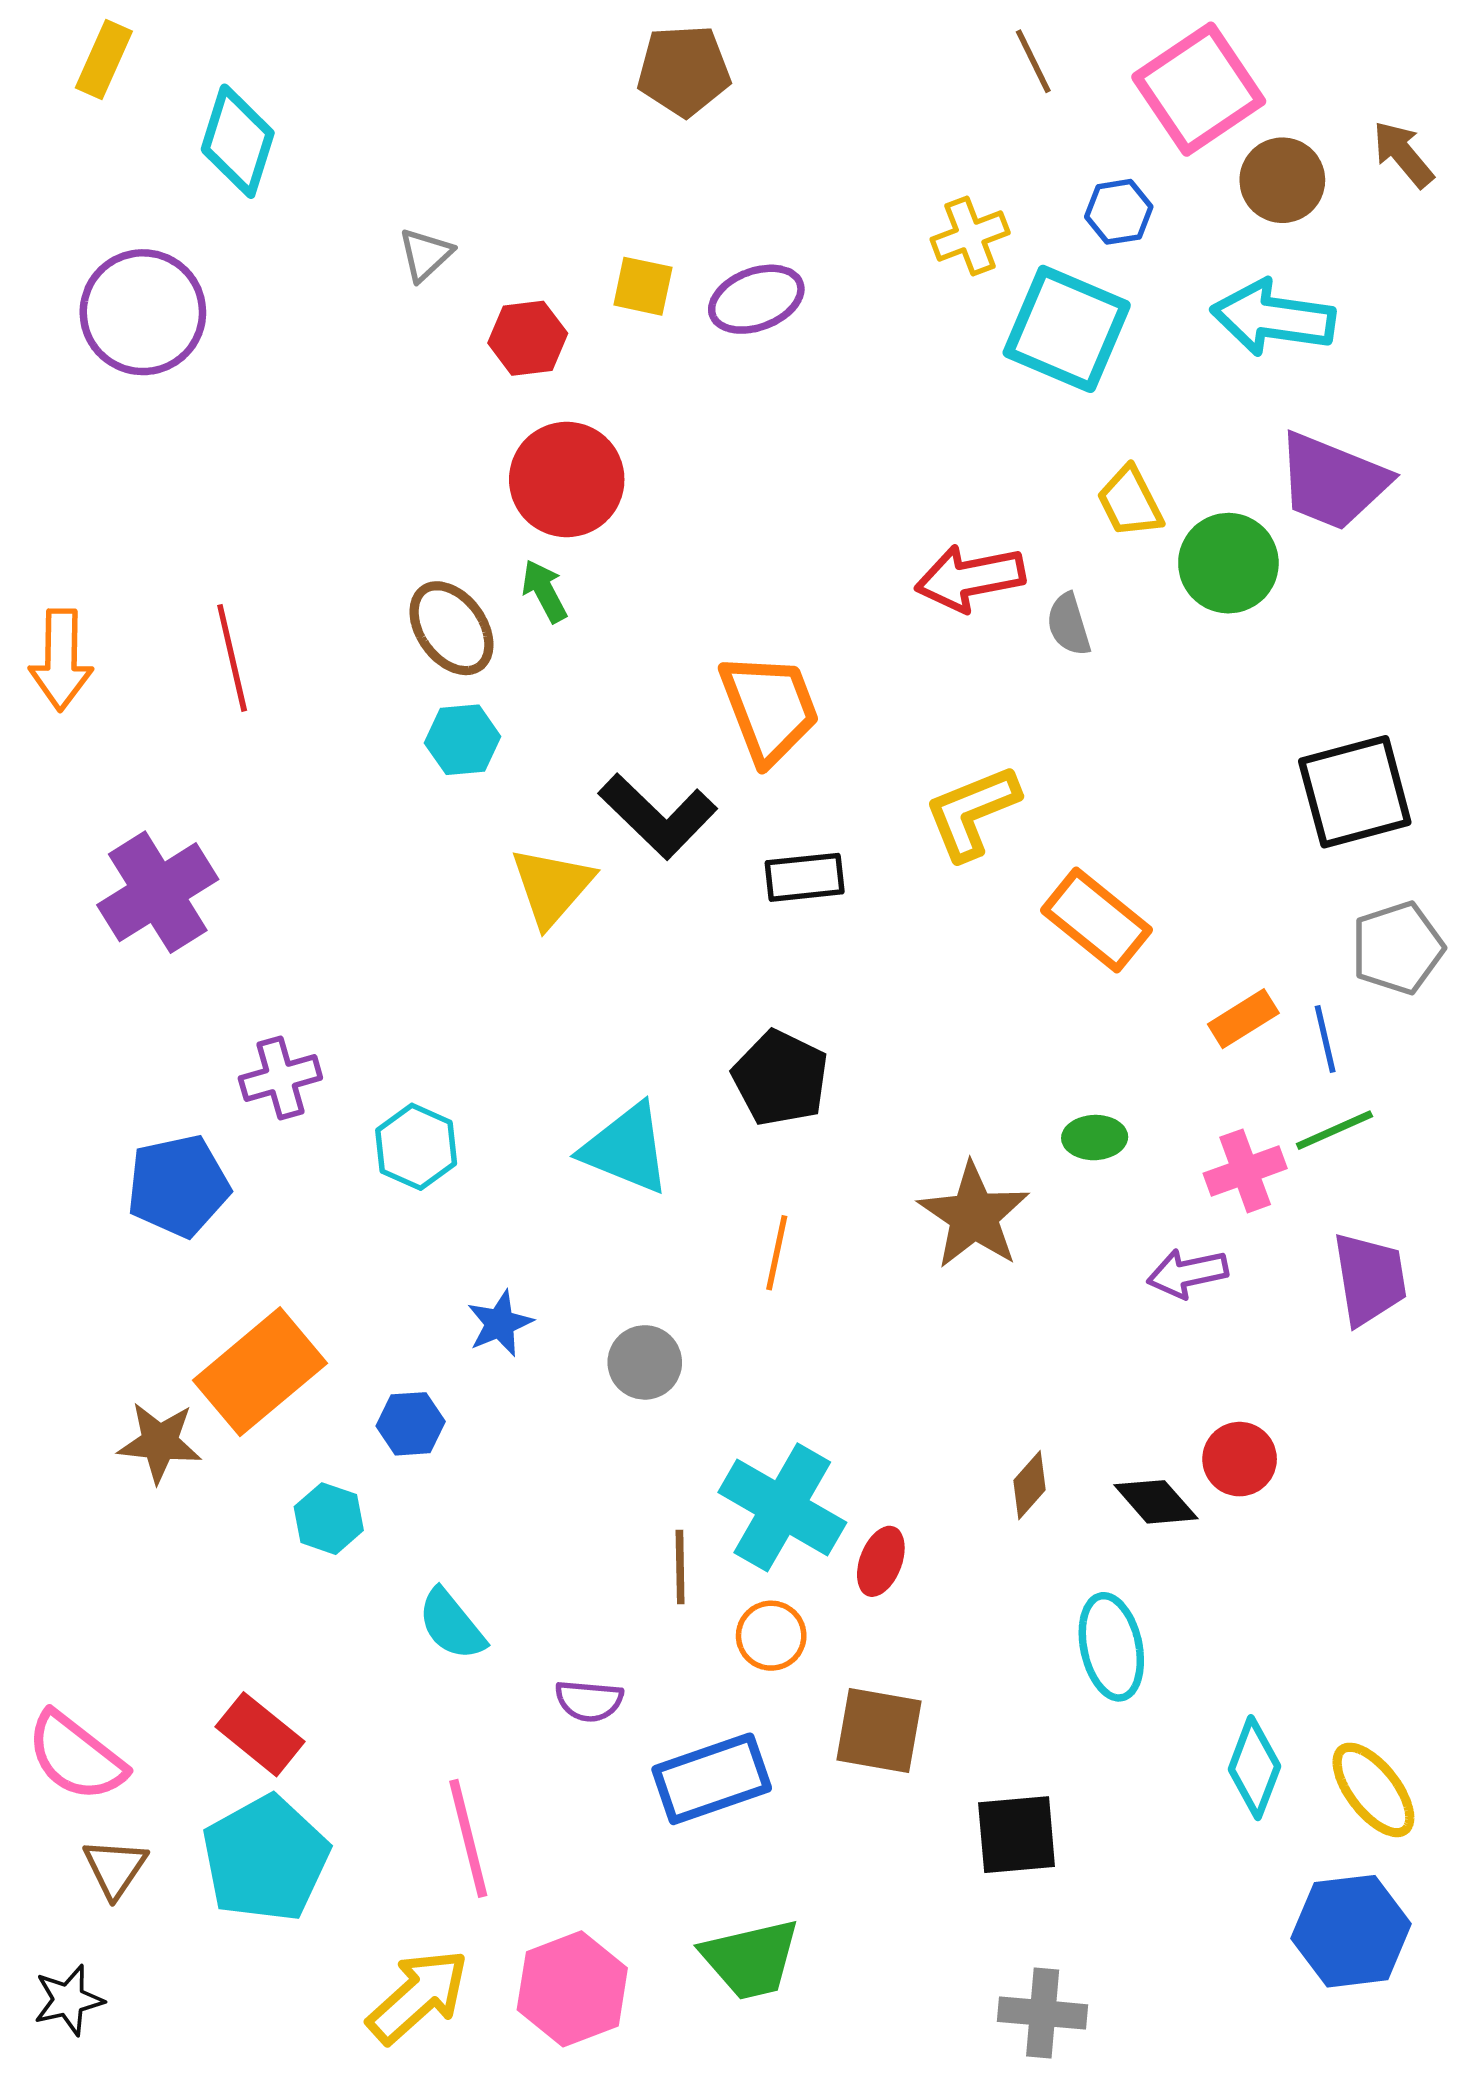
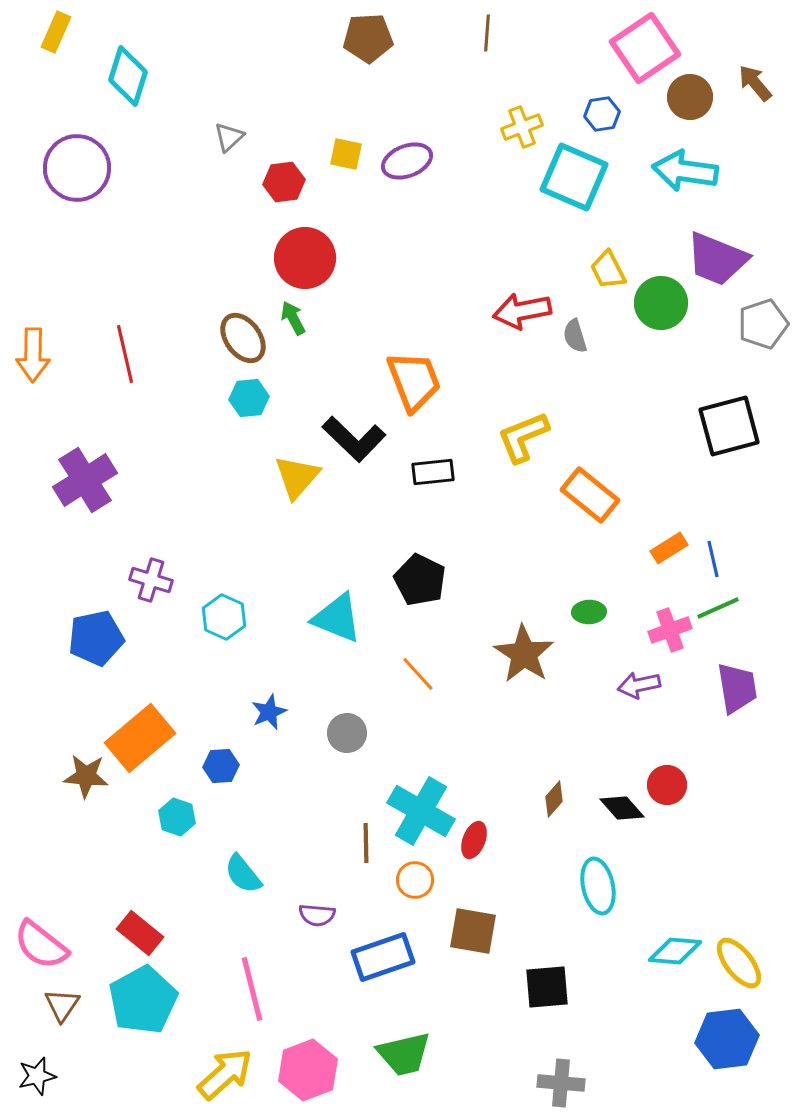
brown line: (1033, 61) -> (487, 33), moved, turned 30
gray pentagon: (1398, 948) -> (763, 324), moved
purple cross: (280, 1078) -> (151, 580), turned 33
orange line: (777, 1253) -> (418, 674), turned -54
cyan diamond: (1254, 1768) -> (675, 951), turned 74

